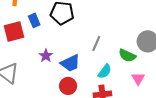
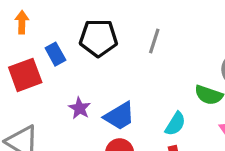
gray line: (96, 43) -> (154, 41), moved

